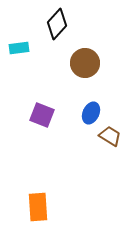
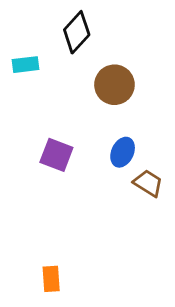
orange rectangle: (38, 207) -> (51, 279), size x0.7

